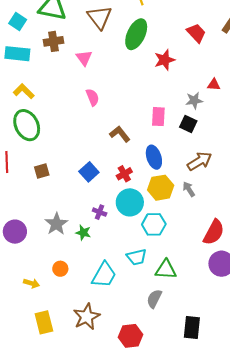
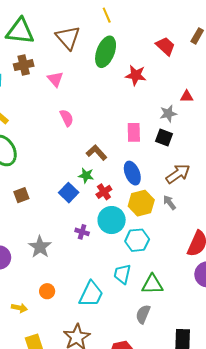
red star: (165, 60) -> (136, 75), turned 30
green star: (83, 233) -> (86, 175), moved
cyan trapezoid: (137, 257) -> (122, 274), turned 120

